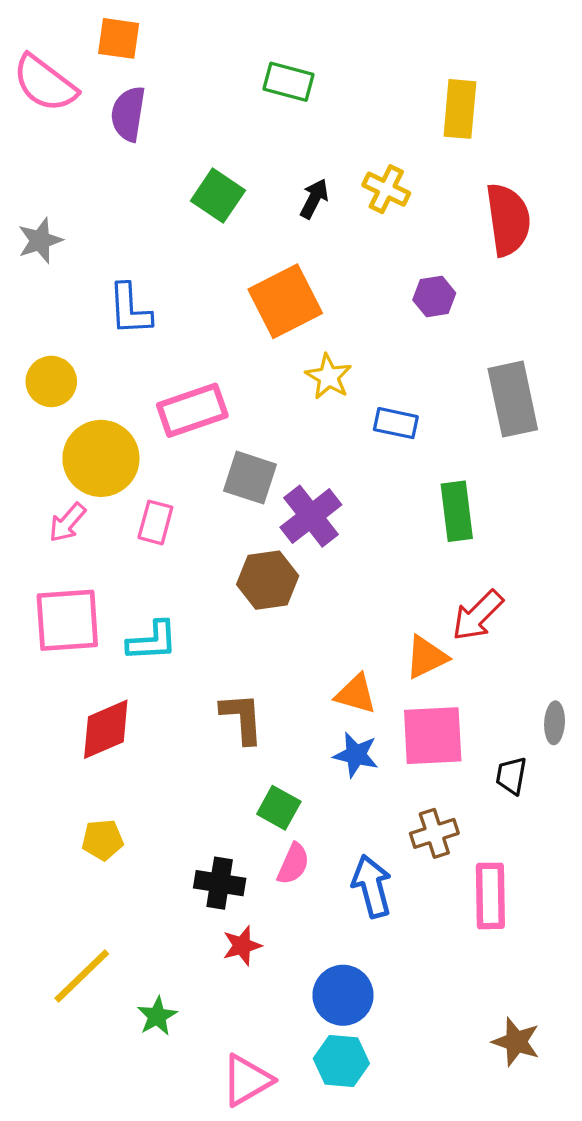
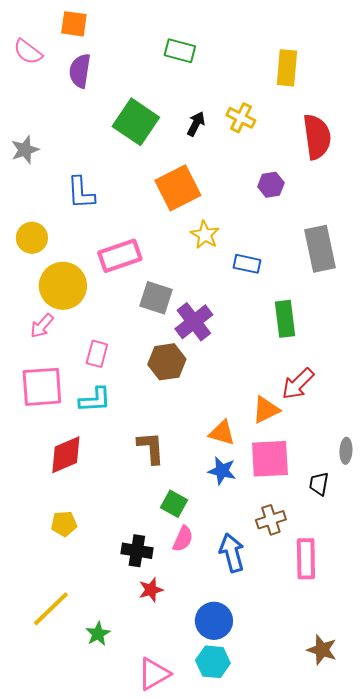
pink semicircle: (45, 83) -> (28, 52), size x0.7
green square: (218, 196) -> (136, 122), size x1.4
pink rectangle: (155, 522) -> (97, 354), moved

